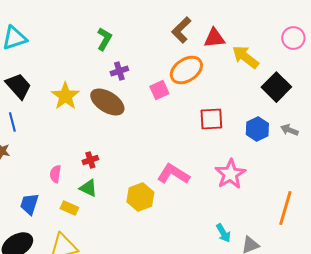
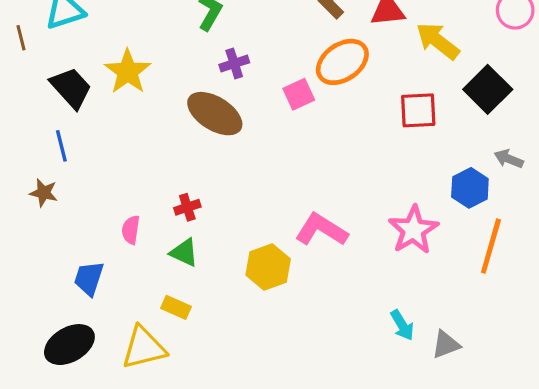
yellow star: (65, 96) -> (128, 72), moved
red square: (211, 119) -> (418, 110), moved
blue hexagon: (257, 129) -> (470, 188), moved
yellow rectangle: (69, 208) -> (176, 307), moved
orange line: (285, 208) -> (491, 246), moved

